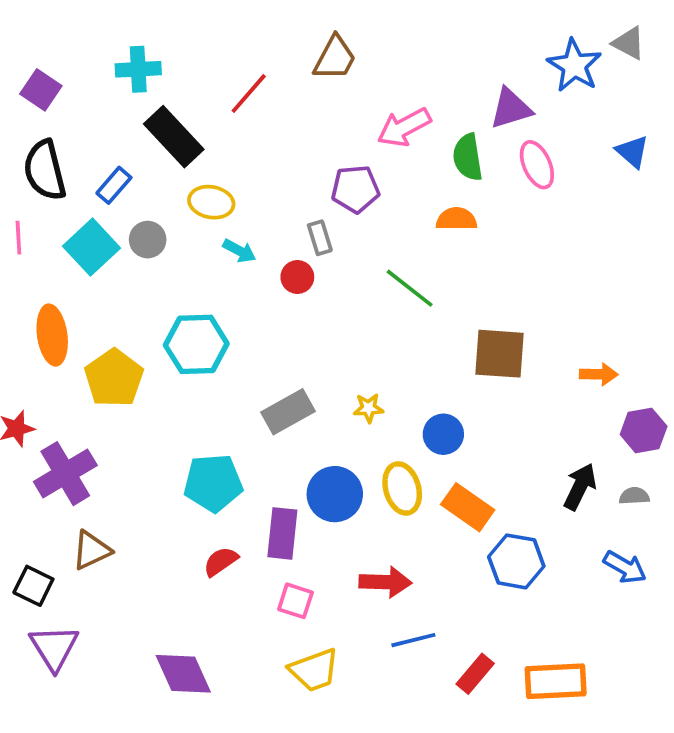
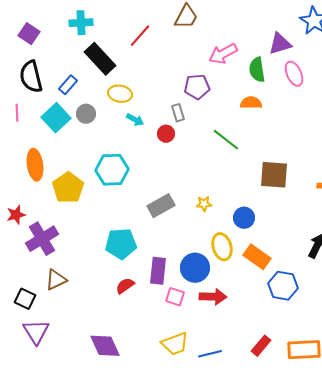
blue circle: (335, 494) -> (195, 268), moved
pink square: (295, 601) -> (175, 297), moved
blue line: (413, 640) -> (210, 354), moved

